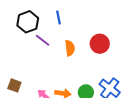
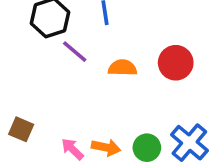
orange semicircle: (70, 48) -> (122, 68), turned -84

